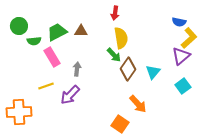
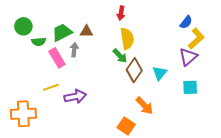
blue semicircle: (179, 22) -> (186, 22), turned -64
gray arrow: (77, 69) -> (74, 50), moved
cyan square: (183, 86) -> (190, 87), turned 35
purple arrow: (70, 95) -> (75, 97), turned -145

